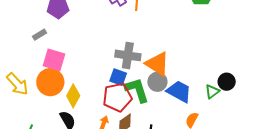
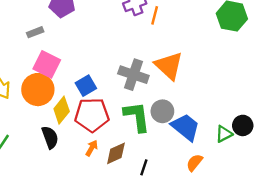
orange triangle: (157, 64) -> (169, 66), moved
blue square: (118, 77) -> (86, 86), moved, turned 30
red pentagon: (117, 97) -> (92, 115), moved

